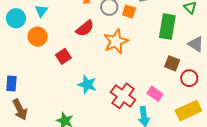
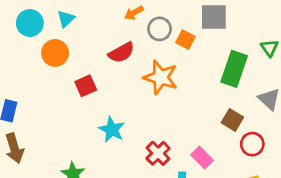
orange star: (116, 41) -> (161, 77), turned 30
red cross: (123, 96) -> (158, 153), size x0.7

